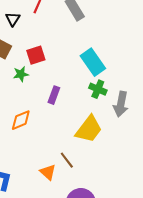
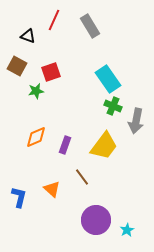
black triangle: (13, 19) -> (28, 36), turned -42
purple rectangle: (54, 95) -> (65, 145), moved
orange triangle: (48, 172) -> (52, 189), moved

